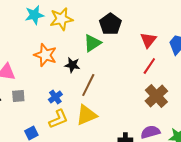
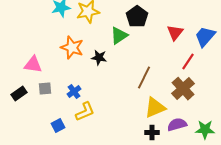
red line: (149, 66) -> (188, 62), moved
brown line: (88, 85) -> (144, 78), moved
blue cross: (55, 97) -> (74, 92), moved
yellow triangle: (86, 115) -> (155, 108), moved

